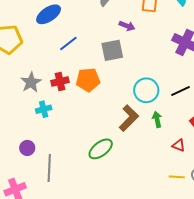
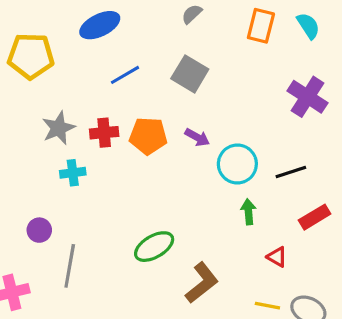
purple arrow: (127, 26) -> (197, 137), moved
gray square: (112, 50) -> (190, 74), moved, turned 35
brown L-shape: (129, 118) -> (202, 283), moved

